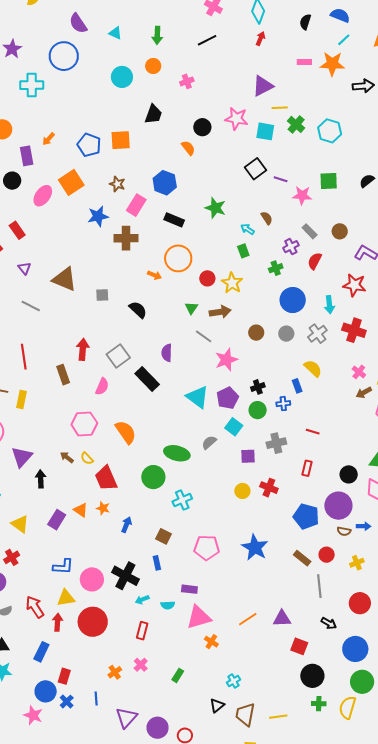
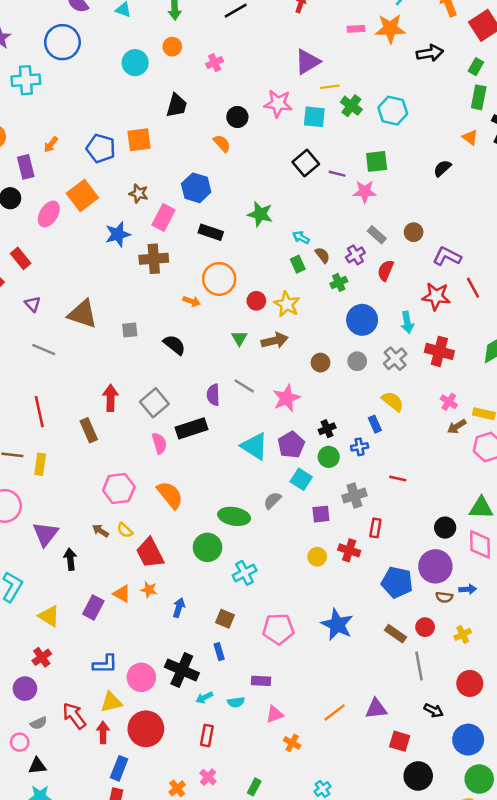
green square: (329, 181) -> (377, 161), moved
brown semicircle: (267, 218) -> (322, 255), moved
gray line: (204, 336) -> (244, 386), moved
black rectangle: (147, 379) -> (191, 428), turned -60
pink semicircle: (102, 387) -> (159, 443), moved, turned -36
red rectangle: (307, 468) -> (375, 528), moved
pink triangle: (199, 617) -> (275, 714), size x0.6
blue rectangle: (41, 652) -> (119, 768), moved

